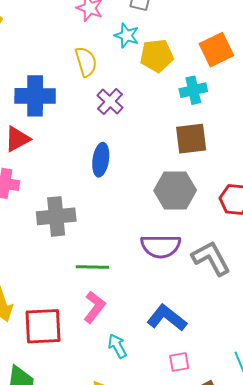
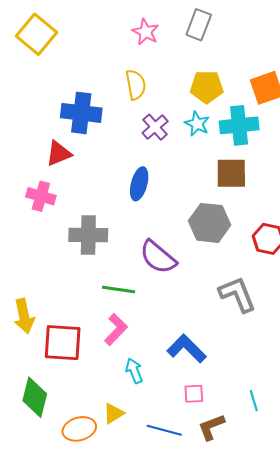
cyan star: (127, 36) -> (197, 124), moved
cyan cross: (193, 90) -> (239, 125), size x1.4
purple semicircle: (161, 246) -> (158, 257), moved, turned 33

